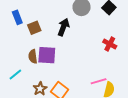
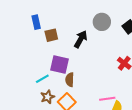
brown semicircle: (33, 56) -> (70, 80), moved
cyan line: (15, 74) -> (42, 79), moved

